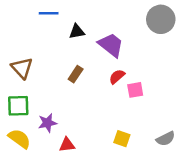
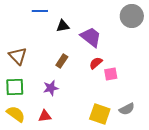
purple star: (47, 123) -> (51, 88), moved
yellow square: (122, 139) -> (100, 114), size x1.5
gray semicircle: (166, 139) -> (127, 109), moved
red triangle: (67, 145) -> (45, 116), moved

